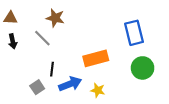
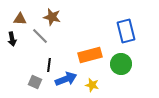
brown triangle: (11, 18) -> (20, 19), moved
green circle: (143, 68) -> (121, 64), moved
gray square: (37, 87) -> (35, 82), turned -32

